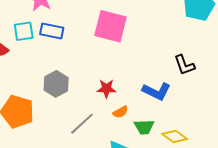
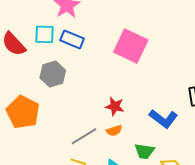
gray hexagon: (56, 84) -> (53, 74), moved
orange semicircle: (120, 112) -> (114, 131), moved

